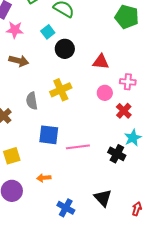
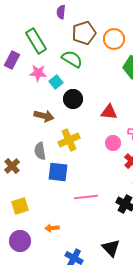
pink star: (15, 30) -> (38, 73), moved
brown arrow: (19, 61) -> (44, 116), moved
blue square: (49, 135) -> (58, 172), moved

